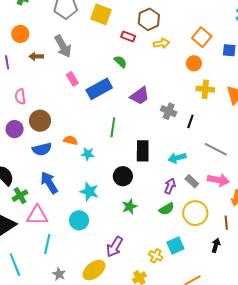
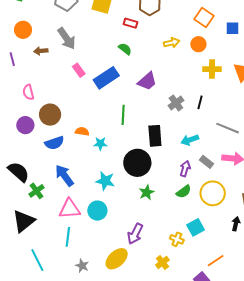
yellow arrow: (161, 43) -> (172, 43), moved
gray cross: (169, 111) -> (176, 103), moved, turned 35
black circle: (123, 176) -> (137, 163), size x1.4
pink triangle: (37, 215) -> (69, 209), moved

